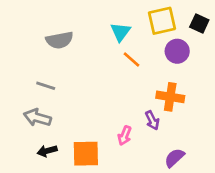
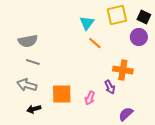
gray semicircle: (60, 40) -> (28, 41), moved
purple circle: (177, 51) -> (139, 37), moved
orange square: (86, 154) -> (62, 94), moved

